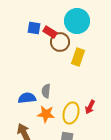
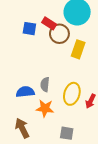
blue square: (34, 28) -> (29, 29), moved
yellow ellipse: (71, 113) -> (72, 94), moved

